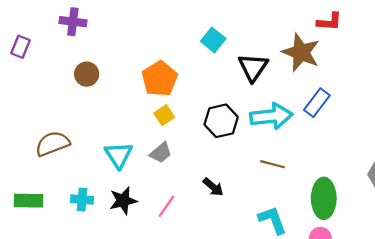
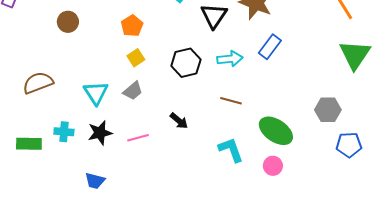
orange pentagon: (160, 79) -> (132, 26), size x0.7
cyan arrow: (271, 116) -> (230, 59), size x0.7
green ellipse: (324, 198) -> (276, 131), turned -56
green rectangle: (28, 201) -> (29, 144), moved
pink line: (166, 206) -> (138, 138), turned 40

